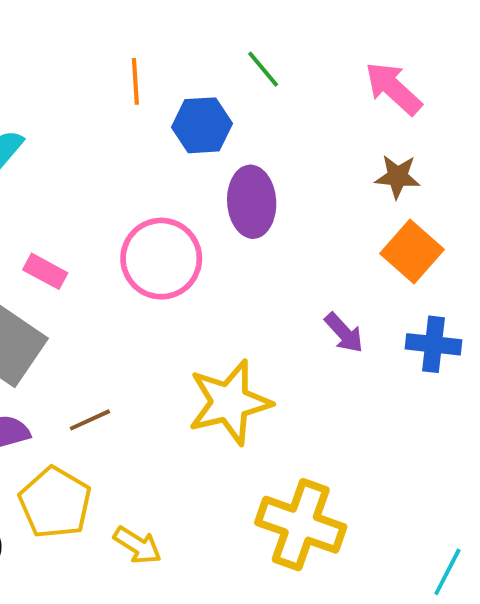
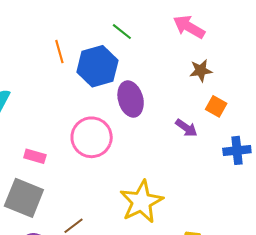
blue hexagon: (202, 125) -> (97, 66), size x1.4
orange square: (412, 251) -> (216, 106), size x0.7
purple arrow: (344, 333) -> (186, 128), moved

